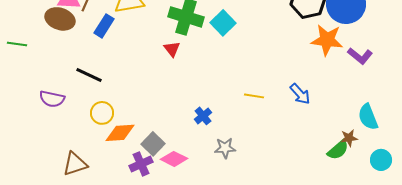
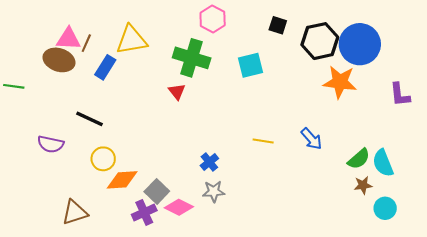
cyan square: (223, 23) -> (250, 65), moved, turned 30
purple L-shape: (360, 56) -> (400, 95), moved, turned 45
gray star: (225, 148) -> (214, 191), moved
green semicircle: (338, 150) -> (359, 159), moved
cyan circle: (381, 160) -> (385, 208), moved

